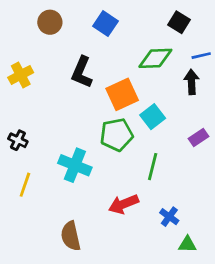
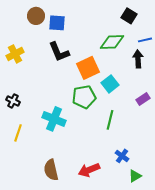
blue square: (105, 24) -> (57, 23), moved, turned -30
black L-shape: (82, 72) -> (59, 52), turned -45
red arrow: (123, 204) -> (89, 170), moved
green triangle: (187, 244) -> (135, 176), turned -32

